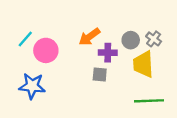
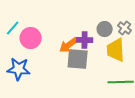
orange arrow: (89, 37) -> (69, 45), moved
gray square: (100, 75) -> (78, 59), size x1.6

